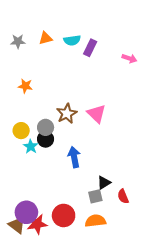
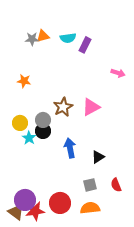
gray star: (18, 41) -> (32, 39), moved
pink arrow: (129, 58) -> (118, 73), moved
pink triangle: (96, 114) -> (91, 107), turned 48
black triangle: (104, 183) -> (98, 157), moved

